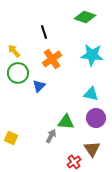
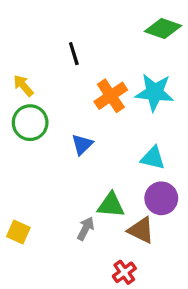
green diamond: (85, 17) -> (163, 28), moved
orange cross: (52, 59) -> (111, 96), moved
blue triangle: (39, 86) -> (82, 144), moved
brown triangle: (92, 149) -> (141, 230), moved, turned -30

